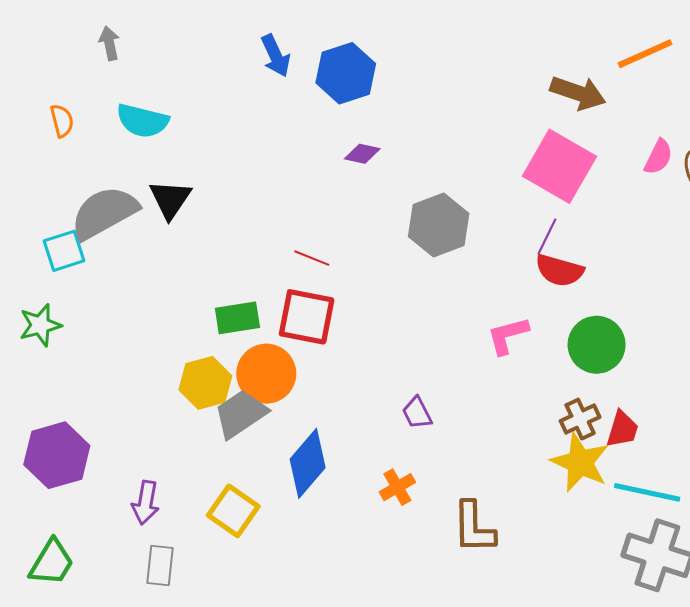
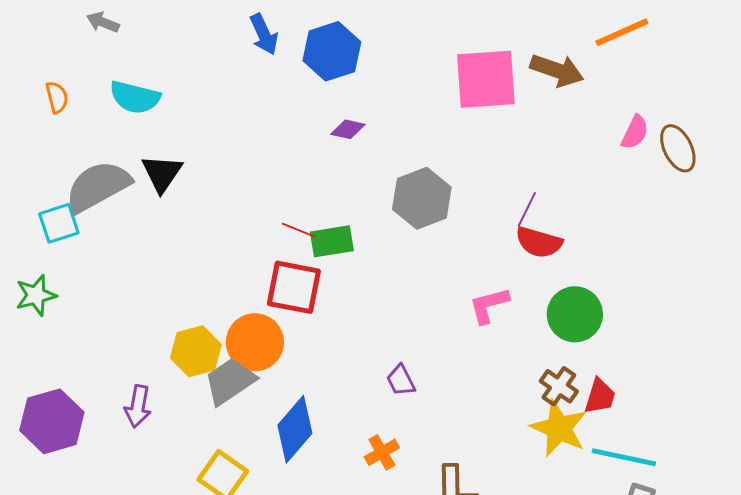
gray arrow: (109, 43) -> (103, 22), turned -56
pink square: (559, 166) -> (486, 79), moved, turned -34
green rectangle: (237, 318) -> (332, 241), moved
brown cross: (580, 419) -> (559, 386), turned -30
purple arrow: (146, 503) -> (138, 406), moved

